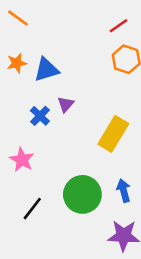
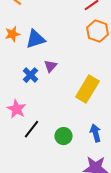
green circle: (82, 194) -> (63, 136), size x0.6
black line: (32, 209) -> (31, 129), moved

